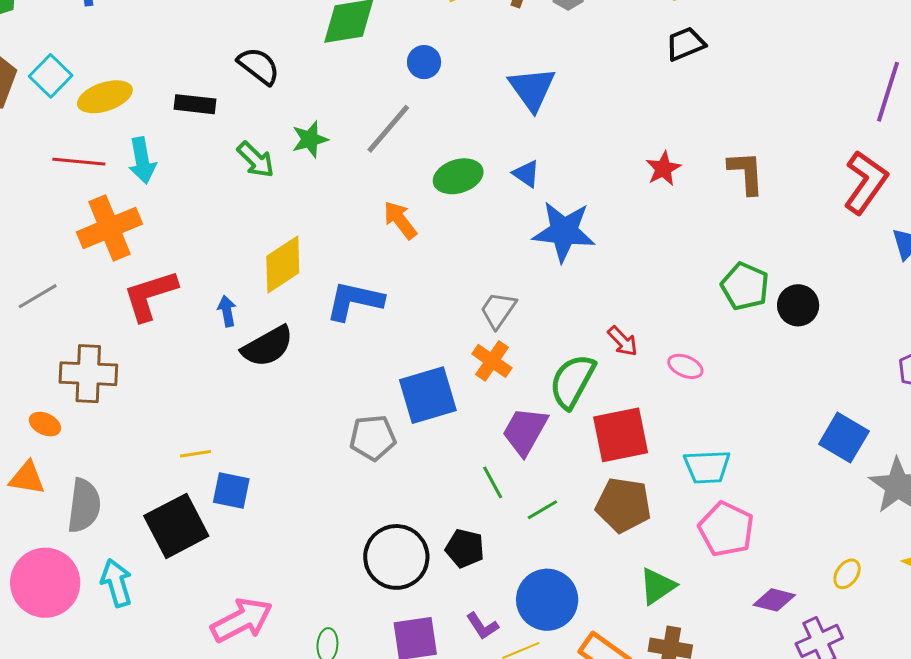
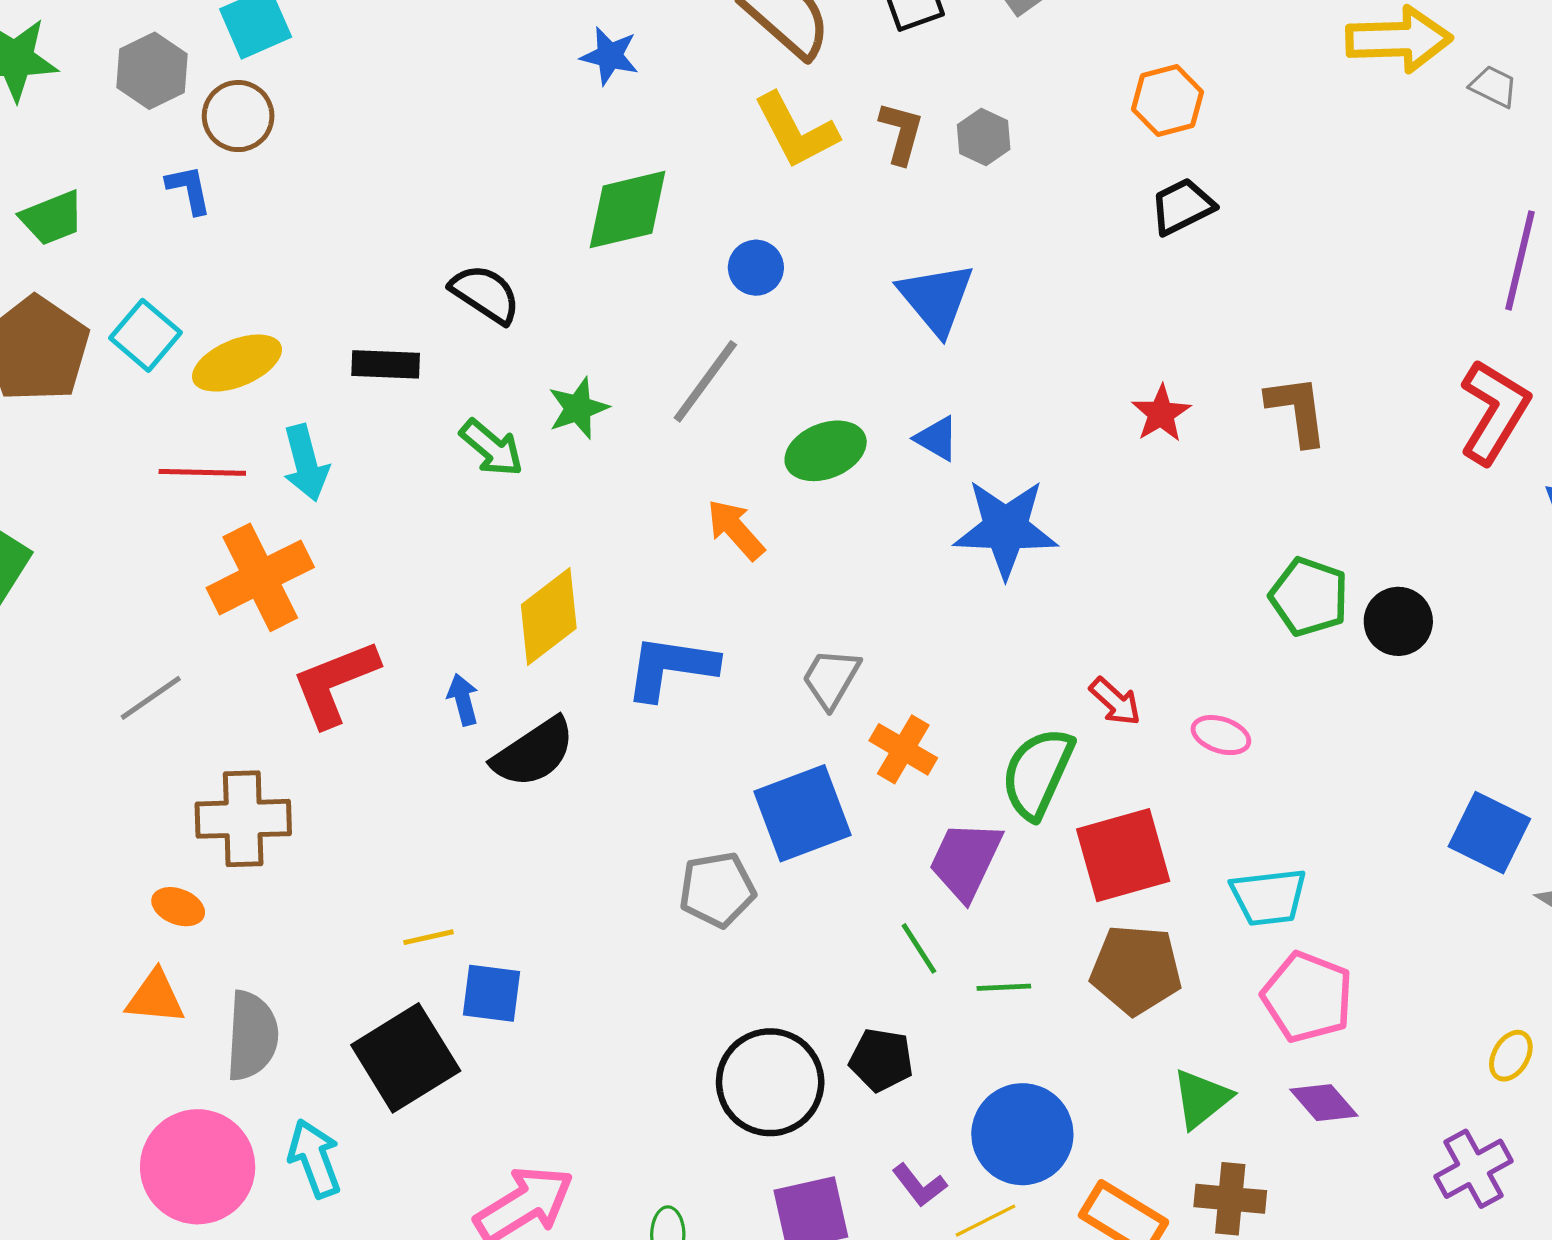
gray trapezoid: (498, 310) -> (831, 678), moved
green line: (542, 510) -> (1004, 987), turned 32
purple diamond: (774, 600) -> (1324, 1103), moved, turned 39

